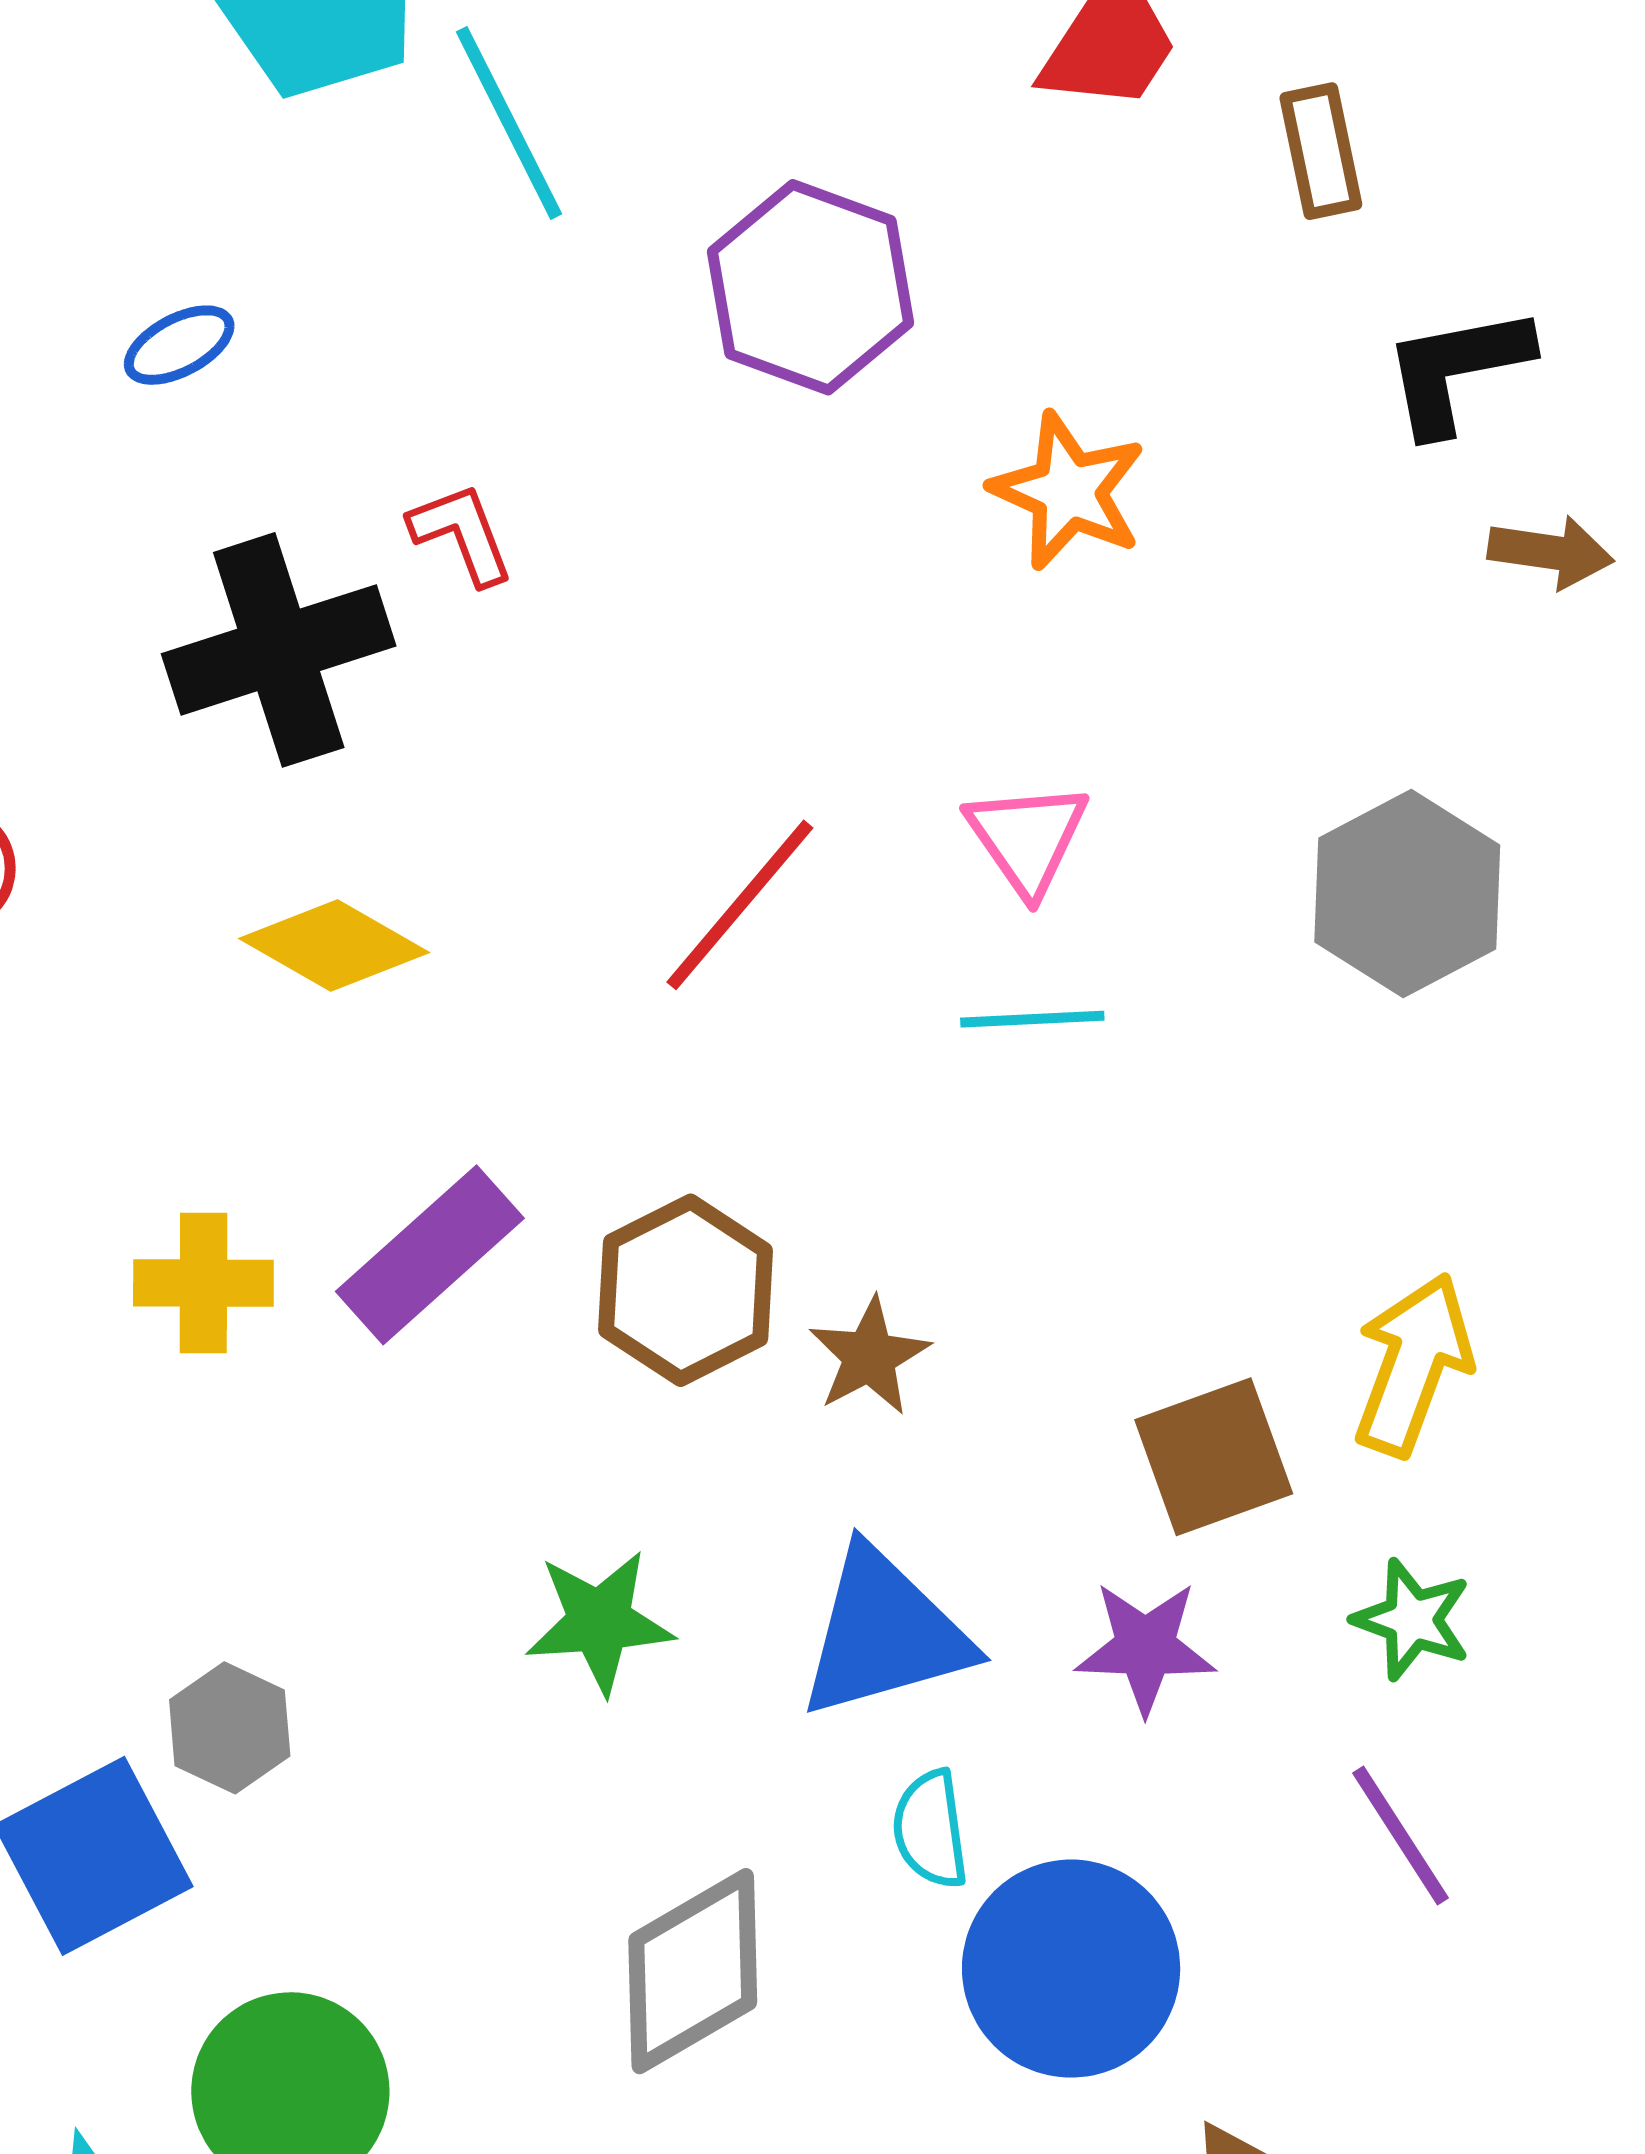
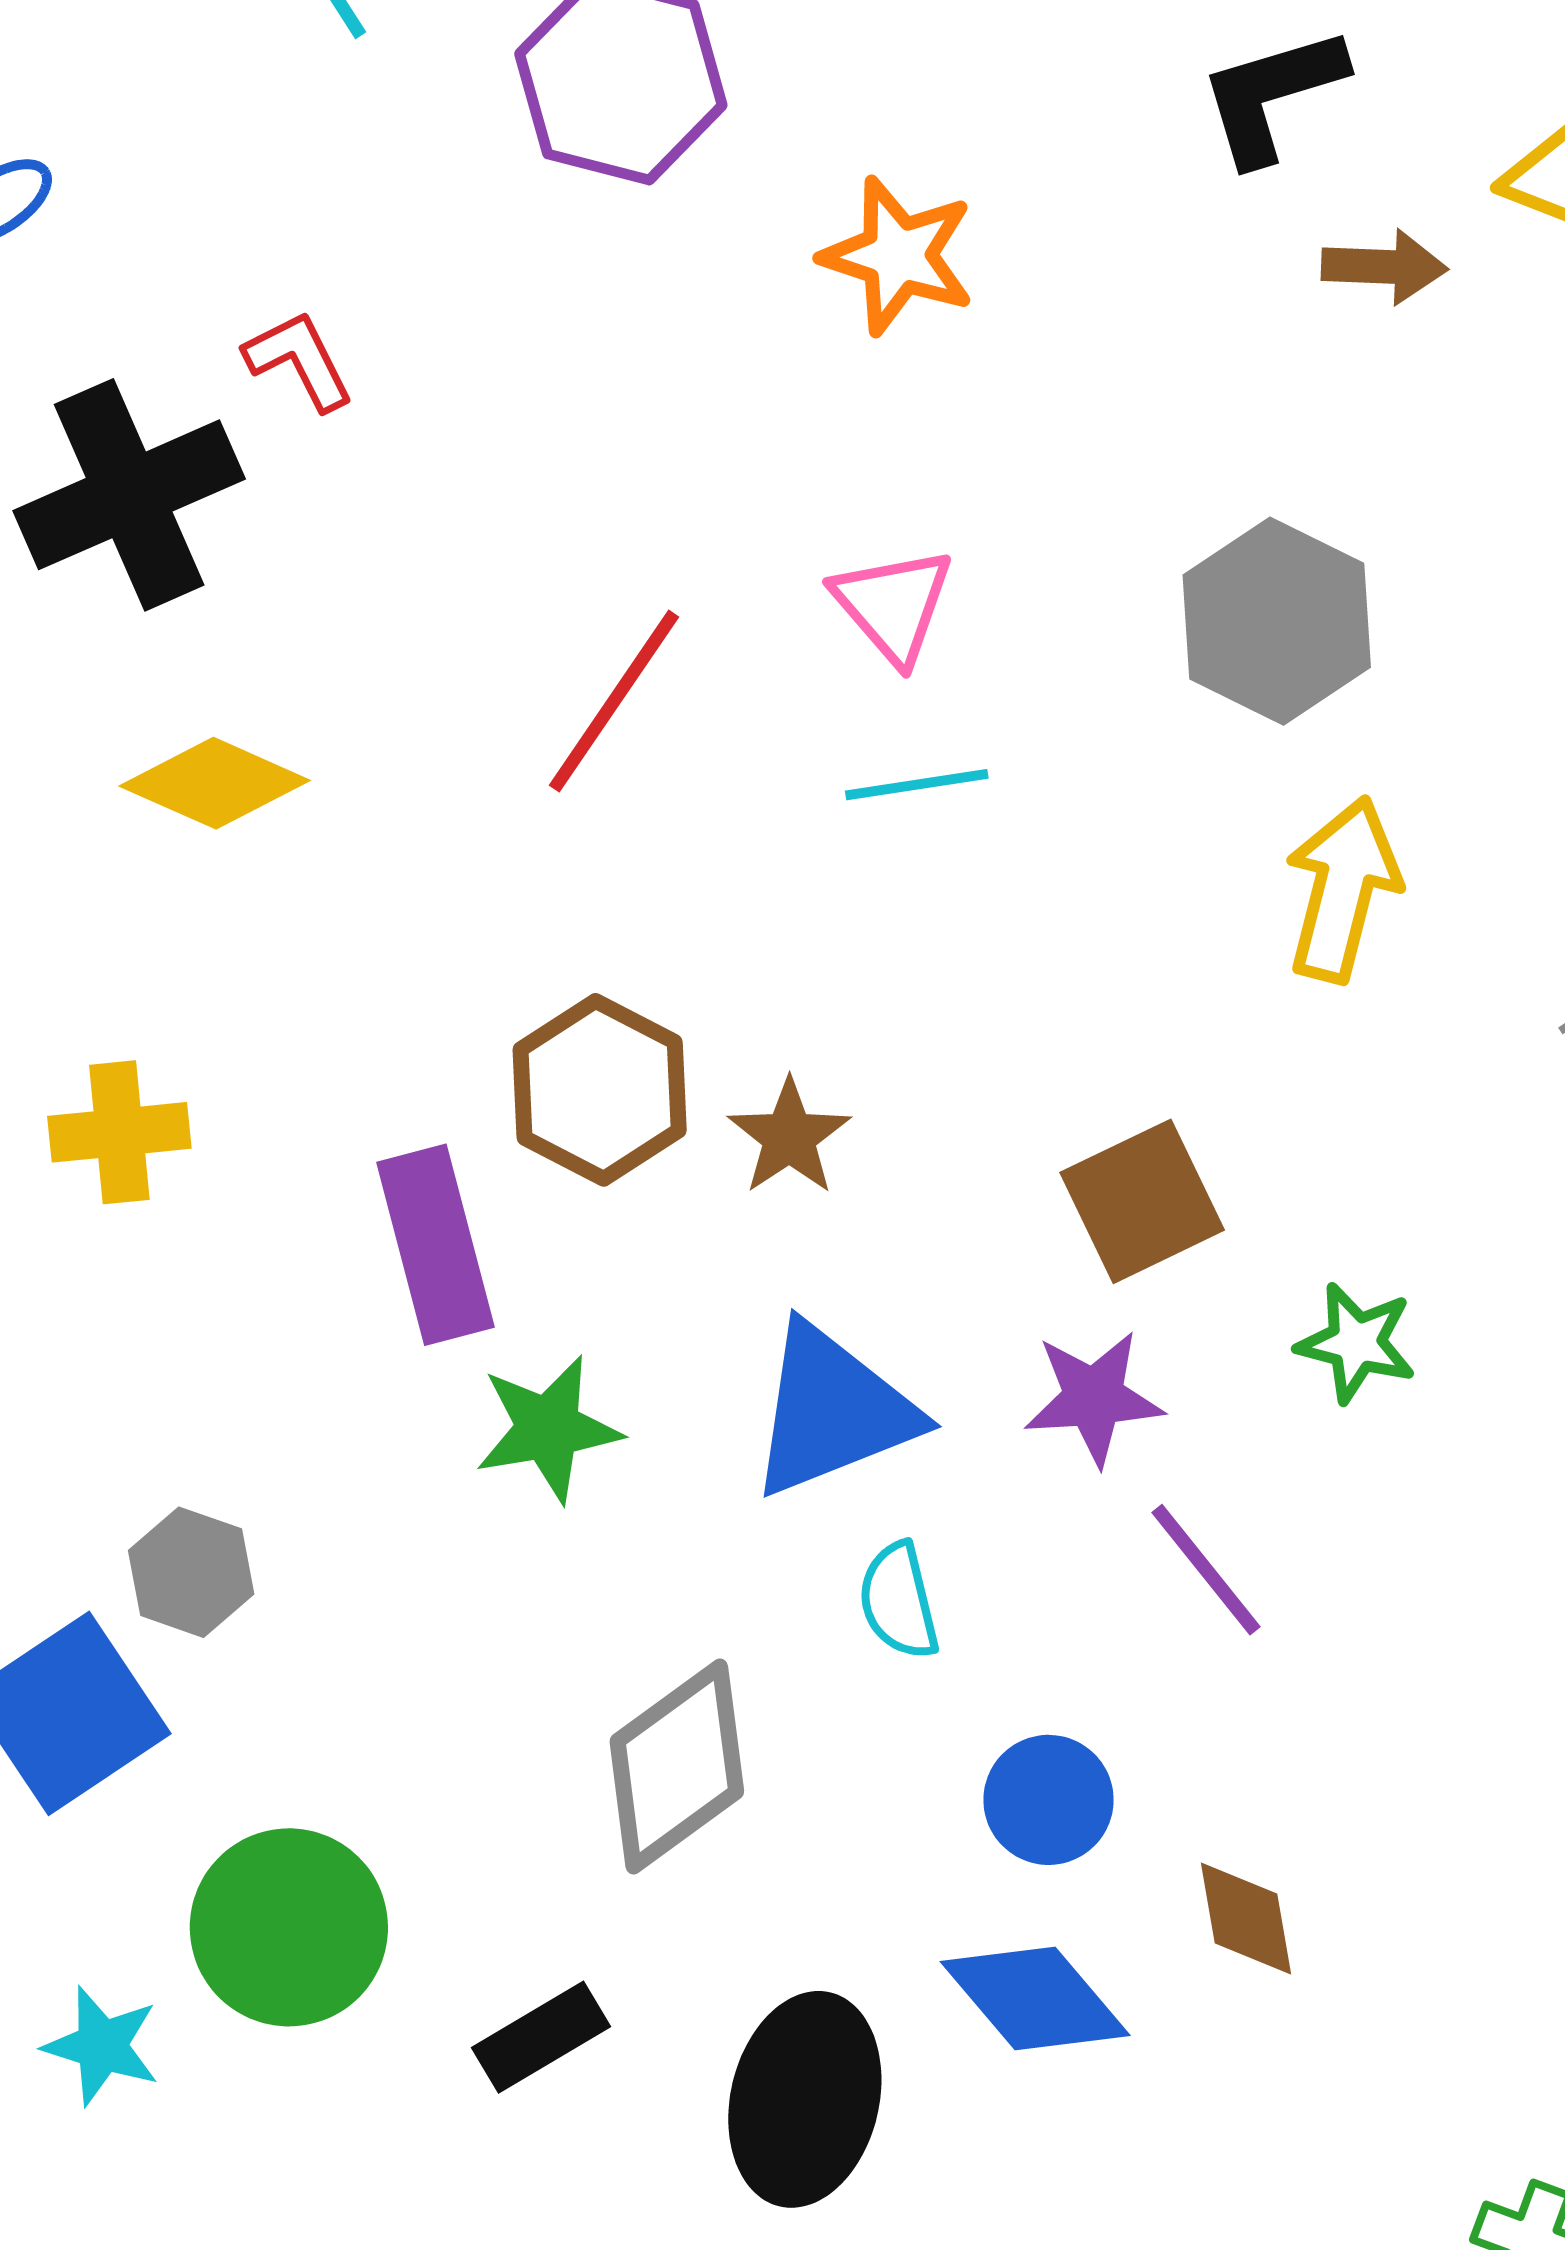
purple rectangle: (430, 1255) -> (435, 1245), moved, turned -57
yellow arrow: (1413, 1364) -> (1342, 889), moved
purple line: (1401, 1836) -> (1206, 1570), moved
blue circle: (1071, 1969) -> (1049, 1800), moved, size x0.6

